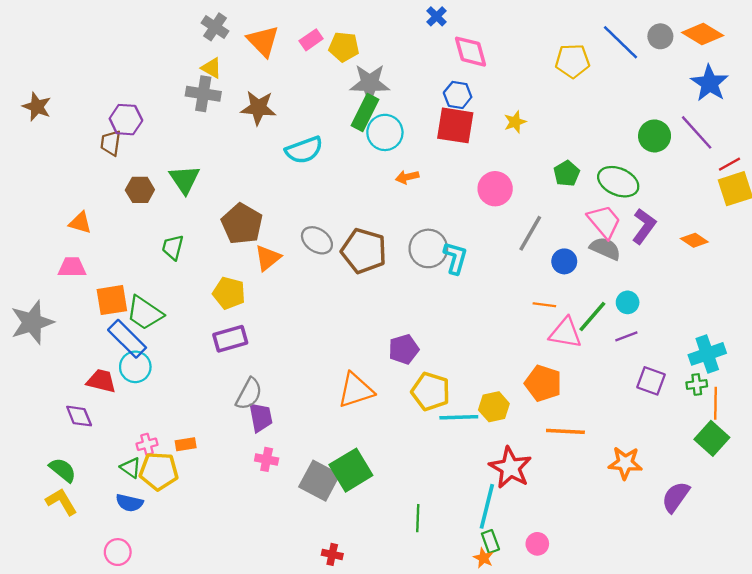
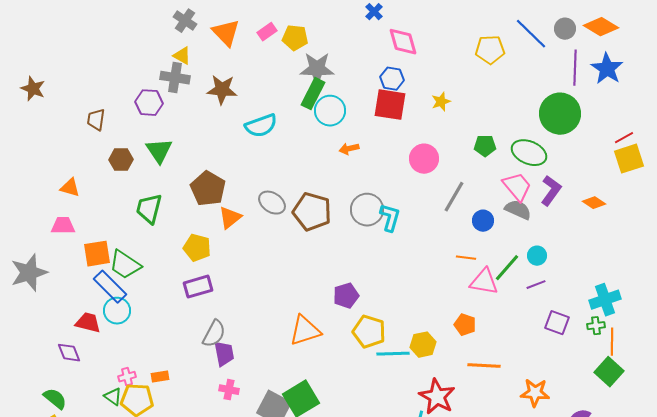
purple hexagon: (126, 120) -> (149, 103), moved
purple line: (697, 132) -> (575, 68), moved, turned 44
green circle: (655, 136) -> (560, 114), size x1.5
green pentagon: (567, 173) -> (485, 146), turned 30
green trapezoid: (173, 247) -> (149, 209), size x1.4
orange pentagon: (543, 383) -> (465, 325), size x0.7

